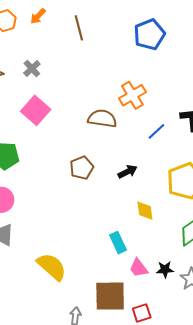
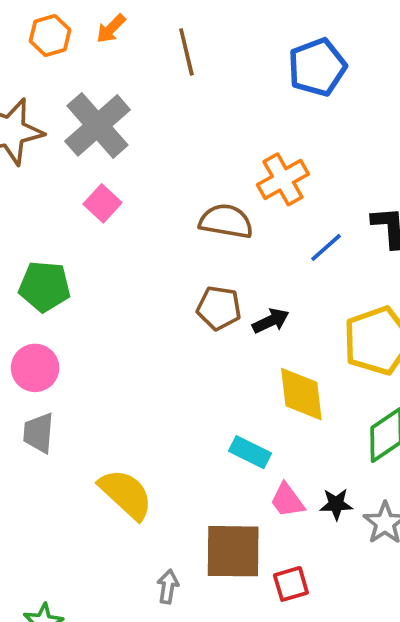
gray cross: (32, 68) -> (98, 125), size x2.0
pink square: (36, 110) -> (103, 203), size x0.7
brown pentagon: (82, 168) -> (219, 308), moved, turned 30
yellow diamond: (145, 211) -> (301, 394), size x1.5
cyan rectangle: (118, 243) -> (250, 452), turned -40

